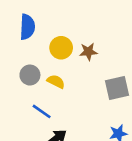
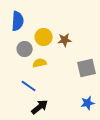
gray circle: (30, 75) -> (25, 49), moved
yellow semicircle: (56, 82) -> (40, 63), turned -40

